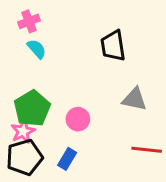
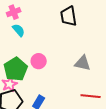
black trapezoid: (113, 46) -> (69, 16), moved
pink circle: (78, 119) -> (39, 61), moved

